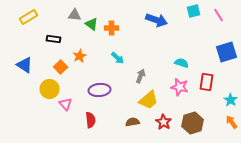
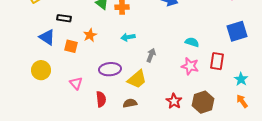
cyan arrow: (118, 58) -> (128, 37), turned 128
blue triangle: (25, 65) -> (47, 37), moved
orange square: (61, 67) -> (71, 46), turned -32
yellow circle: (50, 89) -> (41, 70), moved
yellow trapezoid: (149, 100) -> (137, 79), moved
brown semicircle: (133, 122) -> (130, 103), moved

